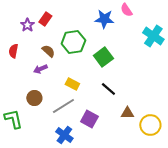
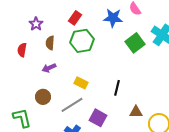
red rectangle: (45, 19) -> (75, 18), moved
brown semicircle: (48, 51) -> (50, 43), moved, turned -128
green square: (103, 57) -> (135, 43), moved
black line: (108, 89) -> (117, 88), turned 63

